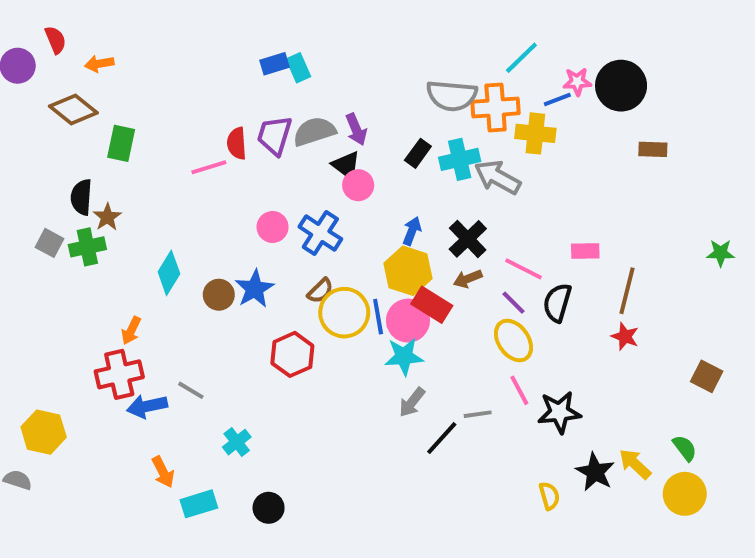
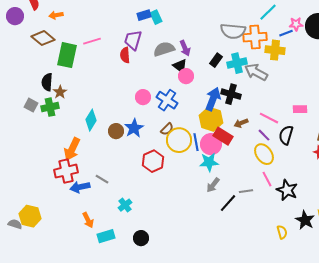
purple trapezoid: (275, 135) -> (133, 40), moved
green rectangle: (121, 143) -> (67, 55), size x1.4
pink line: (209, 167) -> (92, 41), moved
blue arrow: (412, 231) -> (213, 99), size x1.6
black cross: (468, 239) -> (231, 94), moved, turned -30
orange arrow: (131, 331) -> (72, 149), size x1.6
black star: (559, 412) -> (287, 190), turned 30
yellow hexagon: (44, 432) -> (30, 216), moved

